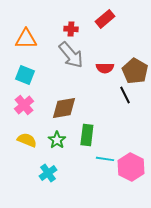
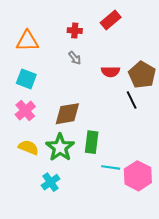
gray arrow: (71, 55) -> (75, 58), size x0.5
green star: (57, 140) -> (60, 147), size x1.5

